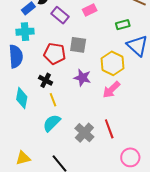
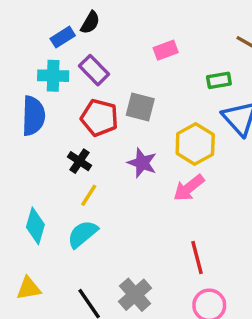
purple rectangle: (60, 15) -> (94, 70), moved
cyan diamond: (22, 98) -> (35, 226), moved
yellow line: (53, 100) -> (89, 195), turned 48
red line: (109, 129) -> (197, 258), moved
gray cross: (84, 133) -> (135, 295), moved

